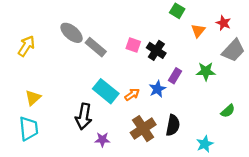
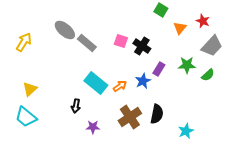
green semicircle: (228, 111) -> (208, 75), moved
black arrow: (84, 116) -> (76, 106), size x0.6
cyan trapezoid: (29, 129) -> (26, 117), turned 135

